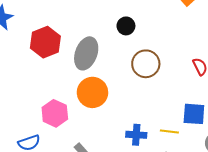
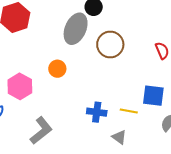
gray ellipse: (86, 53) -> (76, 29), moved
orange circle: (92, 92) -> (57, 69), size x0.6

